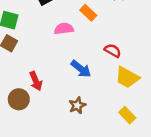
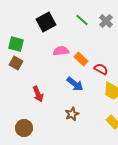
orange rectangle: (88, 13) -> (81, 59), moved
brown circle: (19, 99) -> (24, 128), moved

